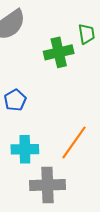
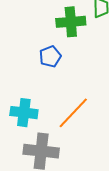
blue pentagon: (15, 100) -> (50, 56), moved

